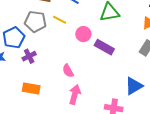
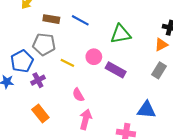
yellow line: (60, 20) -> (67, 63), moved
blue triangle: (134, 86) -> (146, 110), turned 36
orange rectangle: (31, 88) -> (40, 114), turned 42

